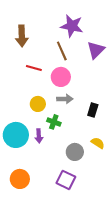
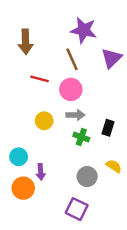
green cross: (54, 122) -> (81, 137), moved
cyan circle: (16, 135) -> (19, 157), size x0.6
purple arrow: (39, 136) -> (41, 172), moved
orange circle: (20, 179) -> (23, 188), moved

